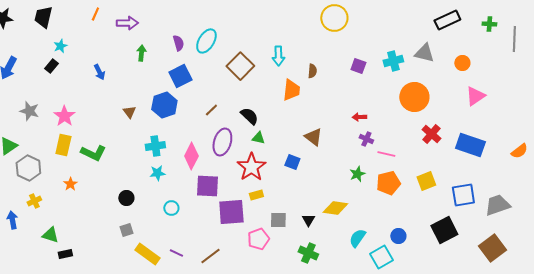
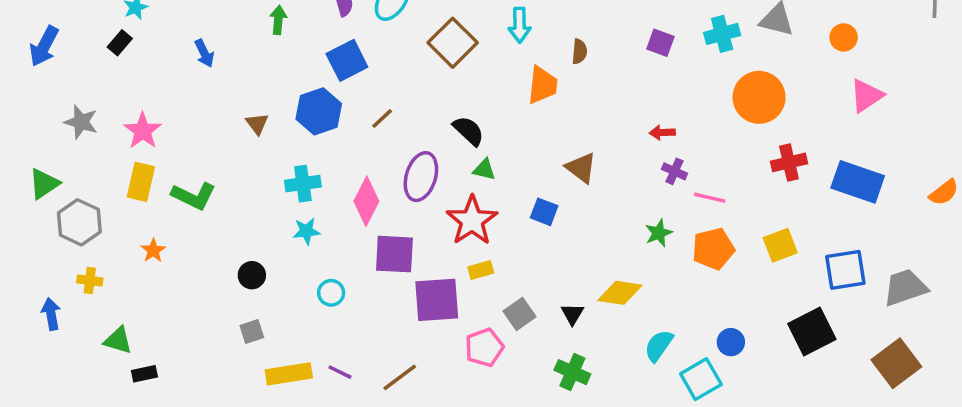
brown line: (211, 110) -> (382, 118), moved
red cross: (431, 134) -> (789, 162), turned 36
yellow cross: (34, 201) -> (90, 280), turned 32
gray square: (278, 220) -> (520, 314), turned -36
yellow rectangle: (147, 254) -> (289, 374), turned -45

